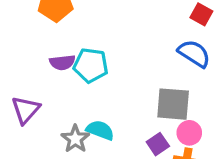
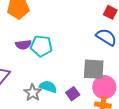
pink circle: (189, 133) -> (104, 87), size x1.5
purple square: (158, 144) -> (73, 94), moved

